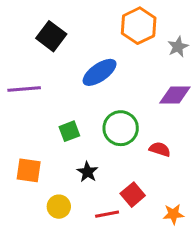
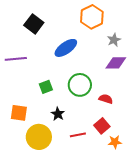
gray star: (178, 47) -> (114, 40), moved
red square: (133, 195) -> (102, 126), moved
yellow circle: (59, 207) -> (39, 137), size x1.6
red line: (107, 214) -> (78, 135), moved

